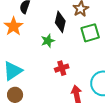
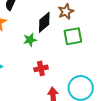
black diamond: (60, 22) -> (44, 22), turned 30

